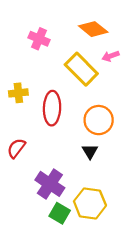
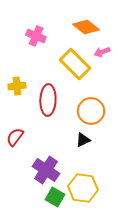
black triangle: (90, 151) -> (83, 140), turned 35

